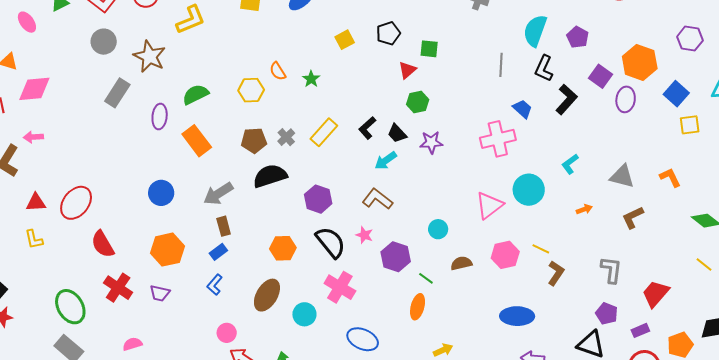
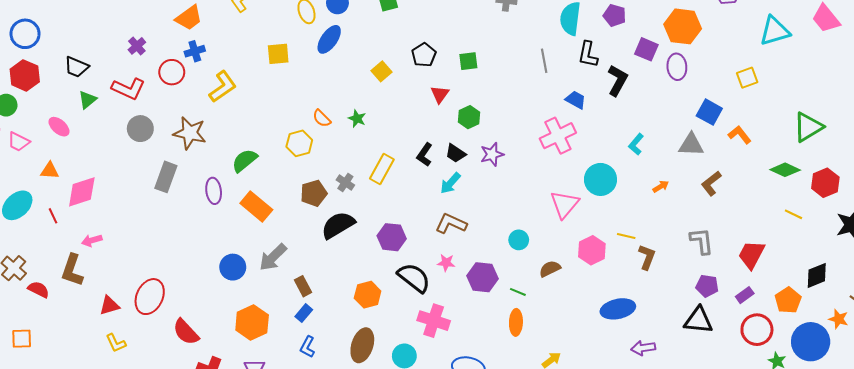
red triangle: (407, 70) -> (440, 94), moved
blue square: (676, 94) -> (709, 112), moved
gray arrow: (218, 194) -> (273, 257), moved

